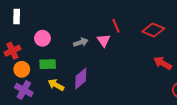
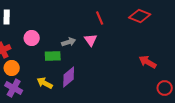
red line: (116, 26) -> (100, 18), moved
red diamond: (153, 30) -> (140, 16), moved
green rectangle: (48, 64) -> (53, 56), moved

